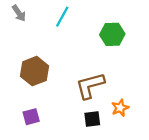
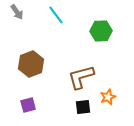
cyan line: (62, 17) -> (56, 15), turned -66

